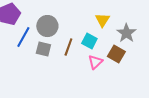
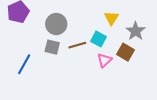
blue line: (23, 37) -> (24, 64), moved
brown line: (68, 47) -> (77, 45), turned 54

